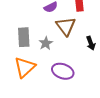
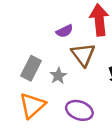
gray rectangle: (24, 37) -> (31, 68), turned 30

